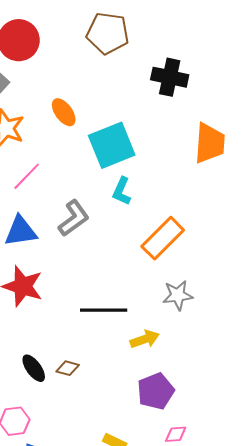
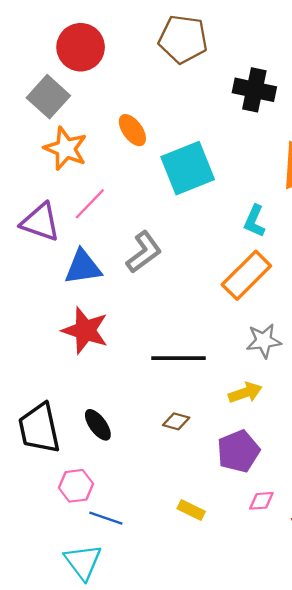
cyan L-shape: (122, 191) -> (254, 221), moved
yellow arrow: (145, 339) -> (245, 393), moved
brown diamond: (68, 368) -> (176, 421), moved

